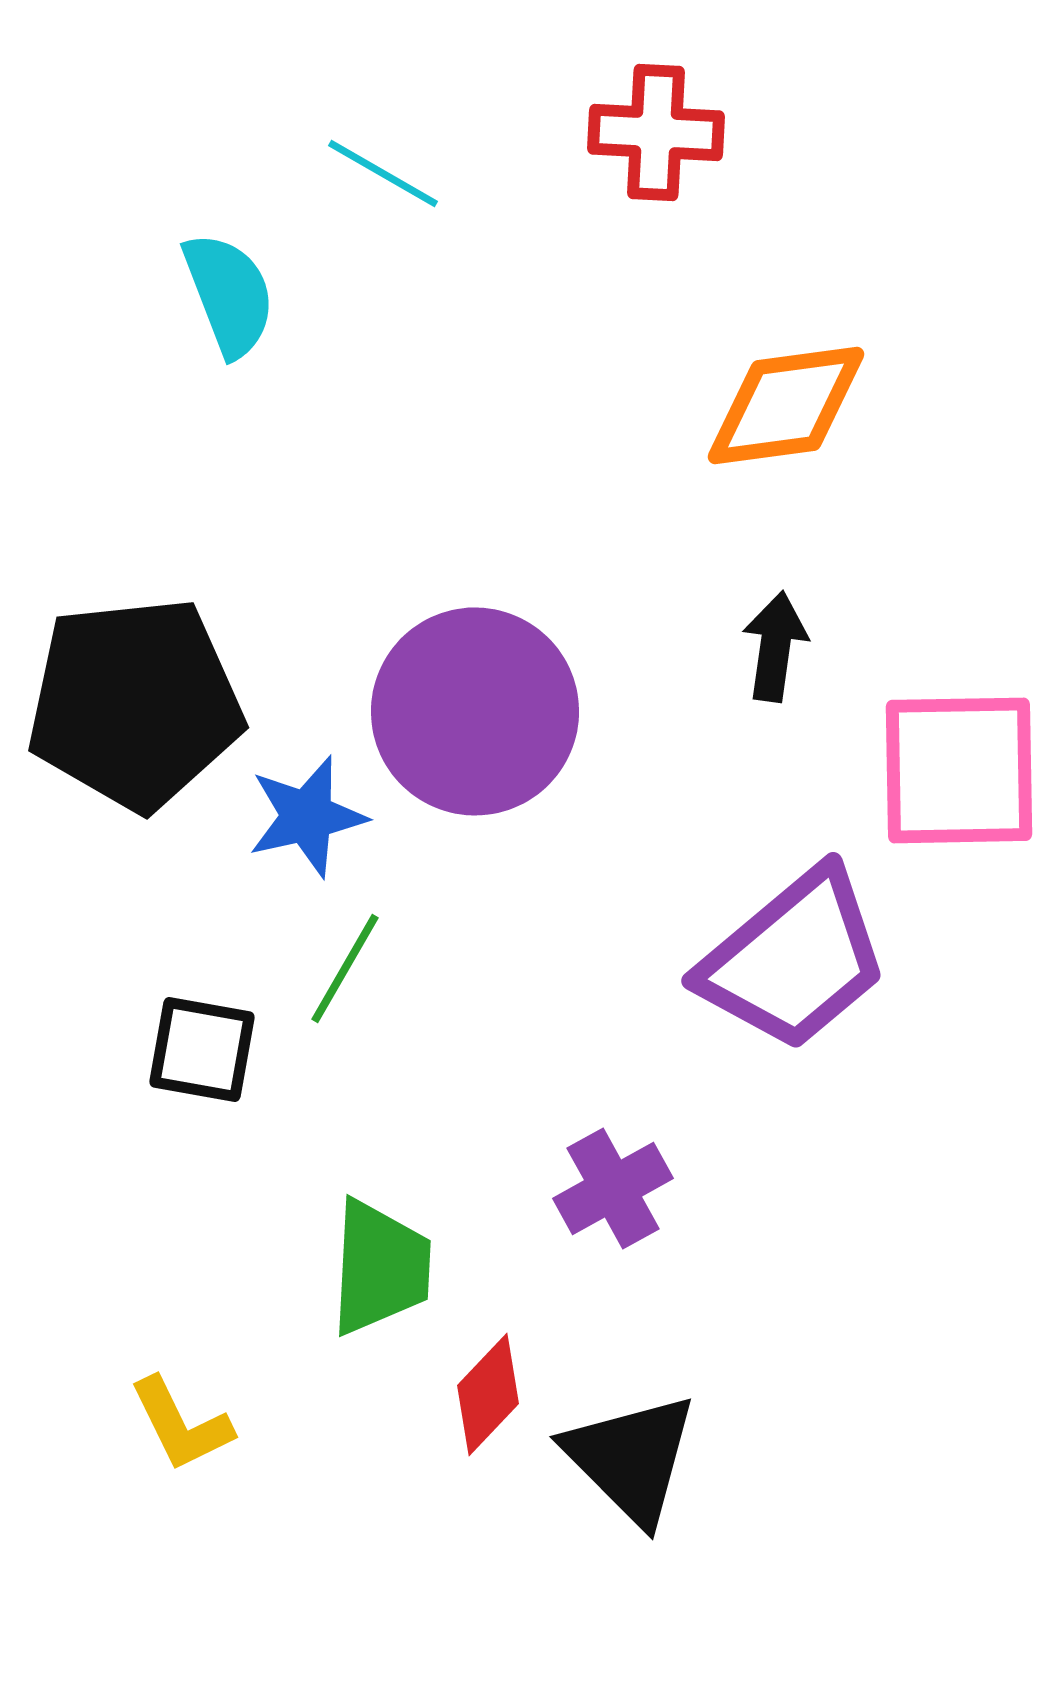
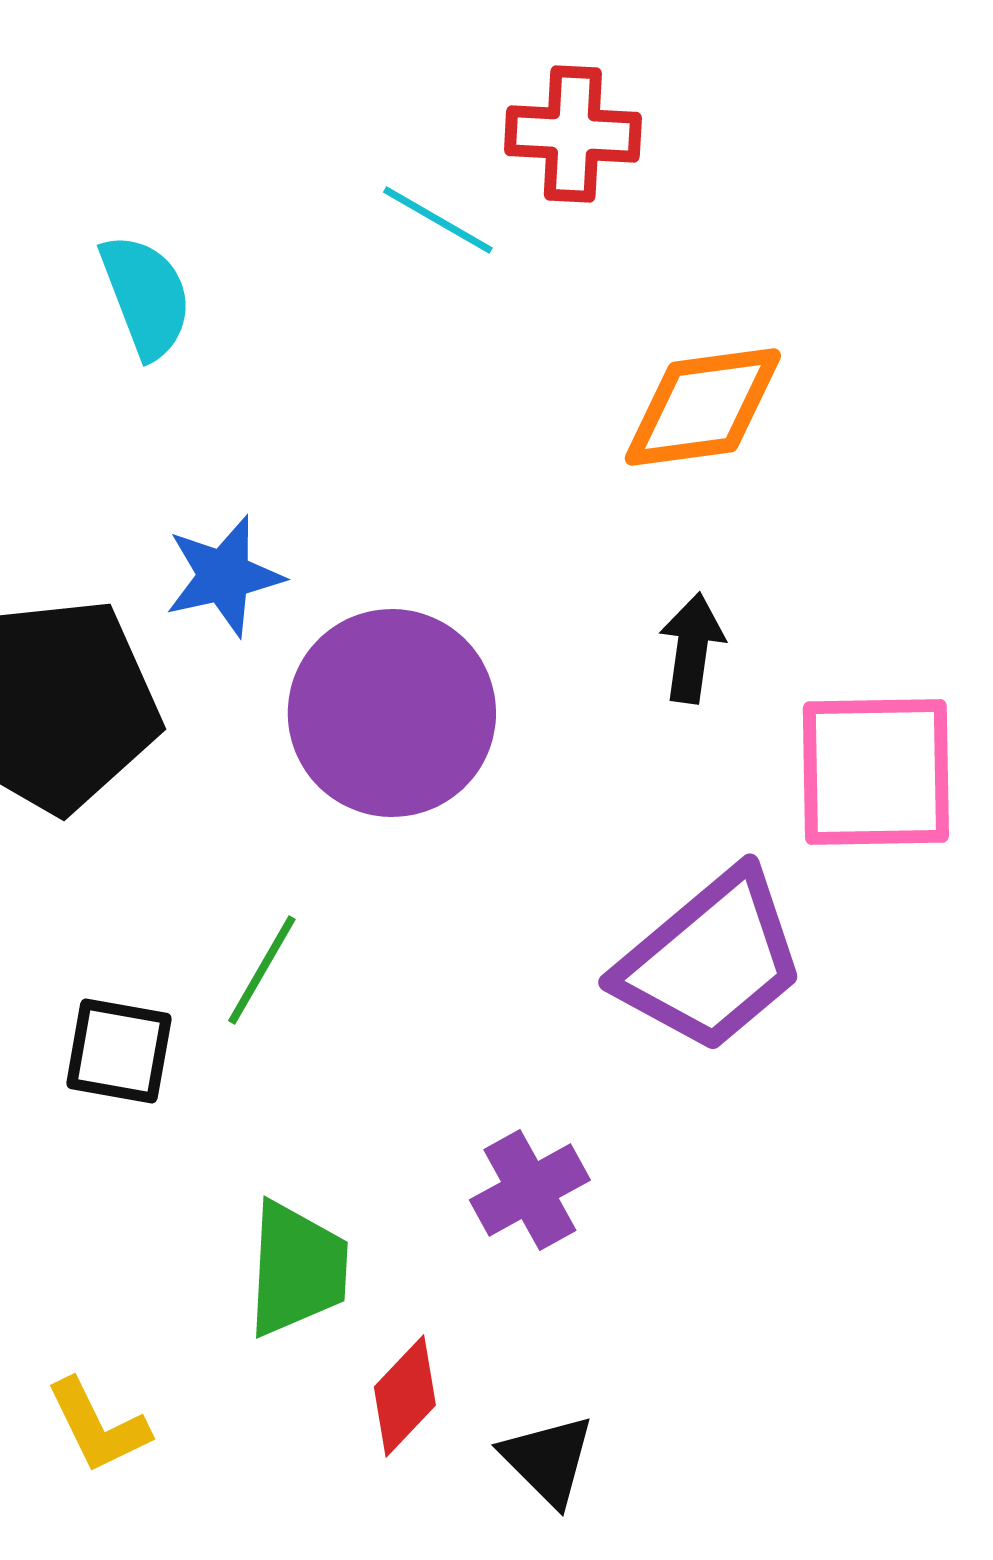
cyan line: (383, 173) -> (438, 220), moved
blue star: (307, 816) -> (224, 576), moved
black triangle: (631, 1458) -> (548, 1460), size x0.7

